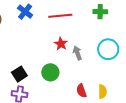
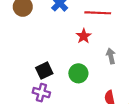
red star: (61, 44) -> (84, 36), moved

